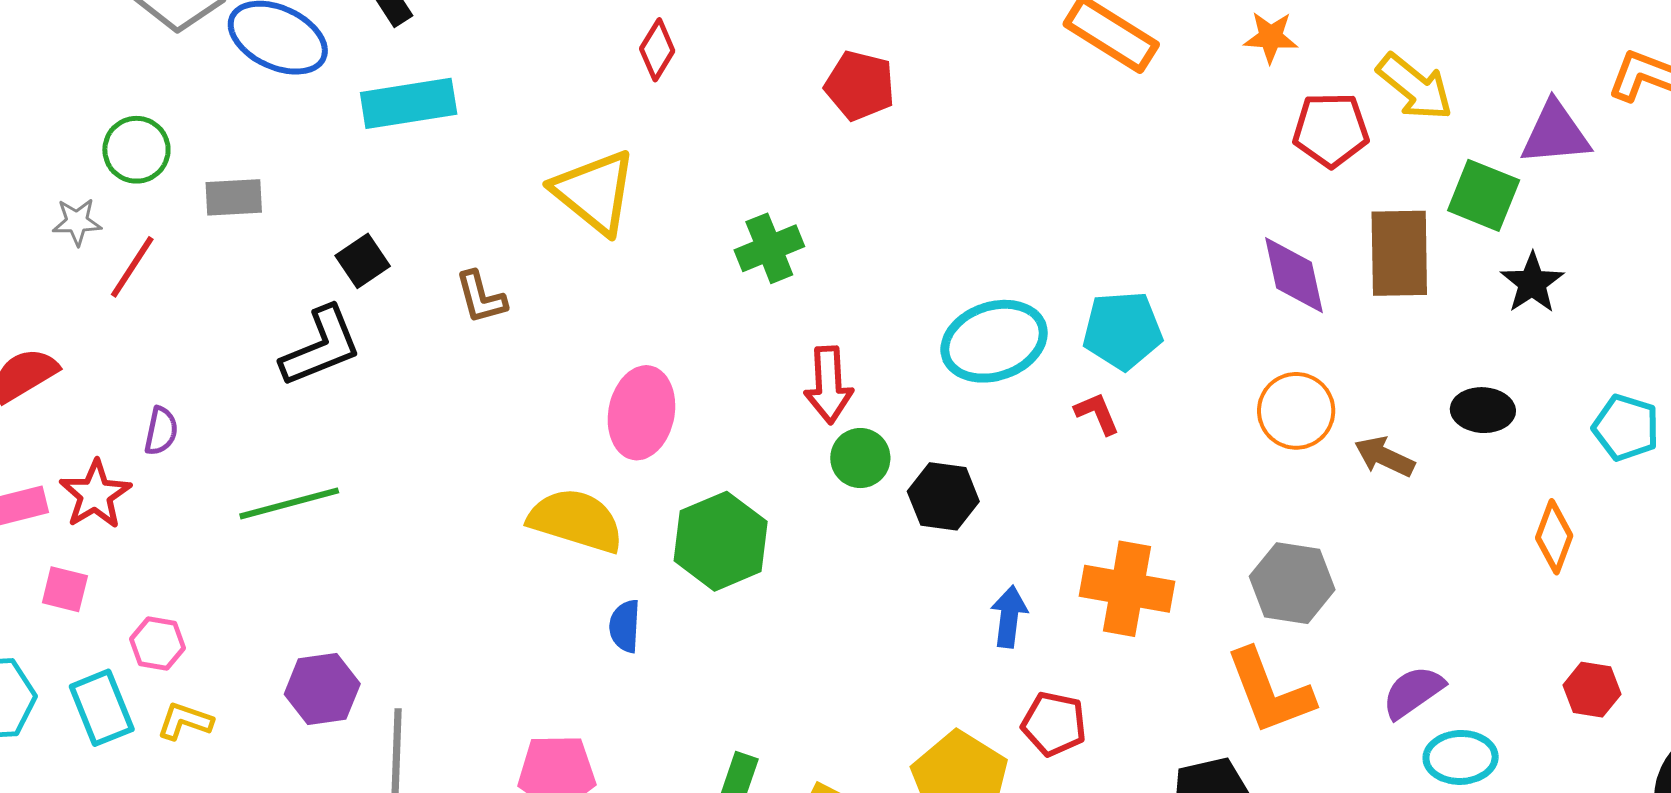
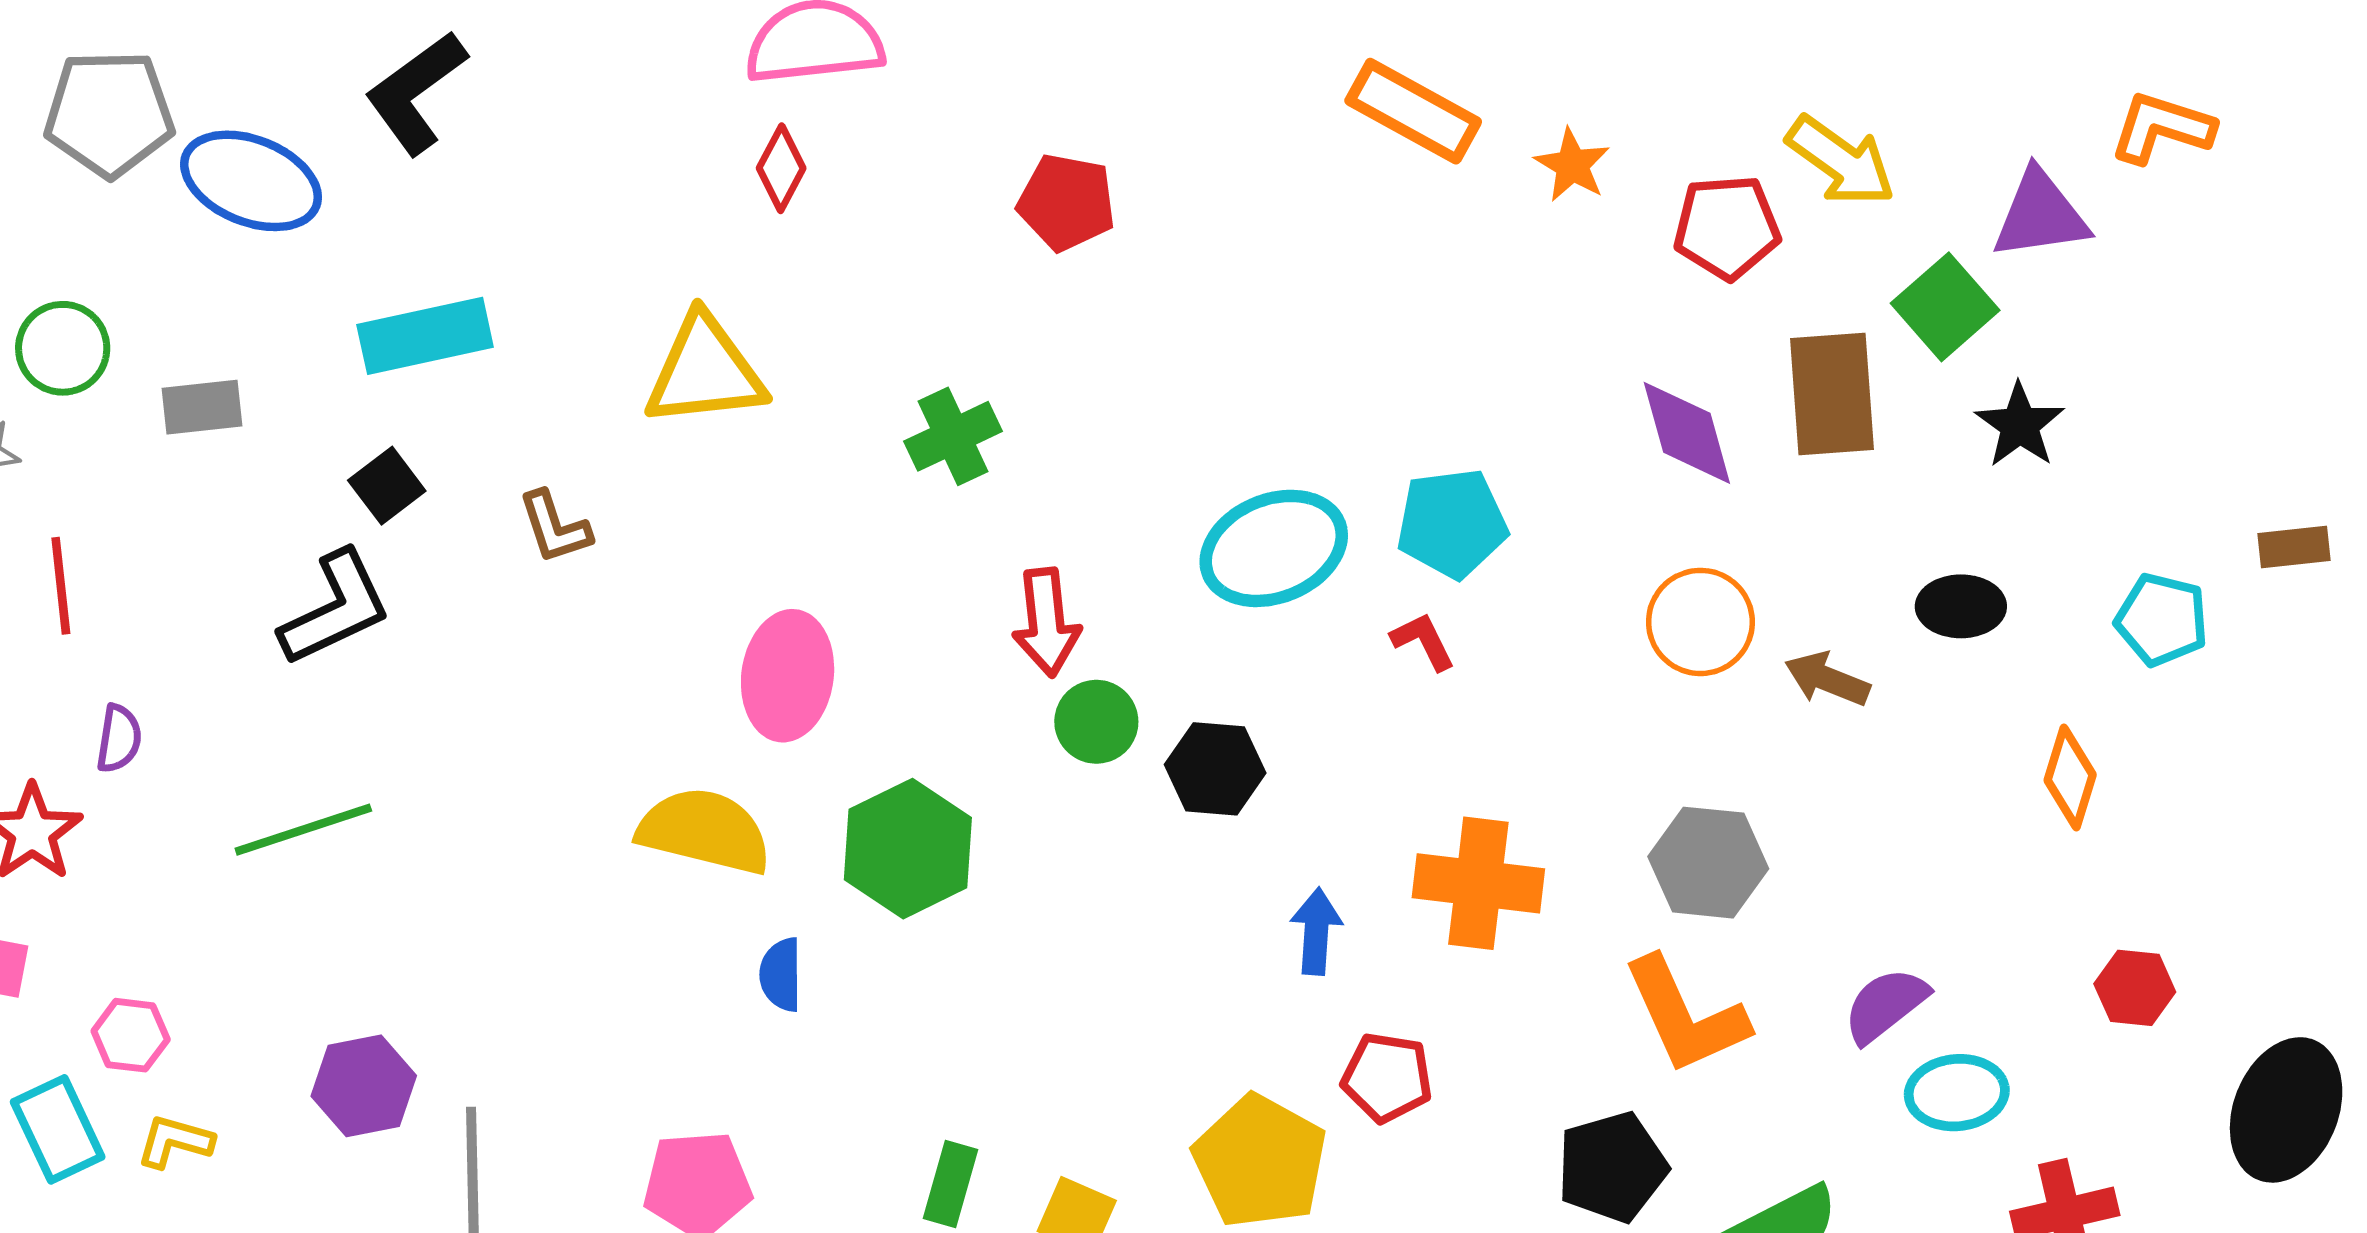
orange star: (1271, 37) -> (1572, 165), moved, turned 30
cyan rectangle: (409, 103) -> (425, 336), moved
yellow triangle: (595, 192) -> (705, 371), turned -42
green square: (1484, 195) -> (1945, 307), turned 30
red line: (132, 267) -> (61, 586), moved, turned -36

